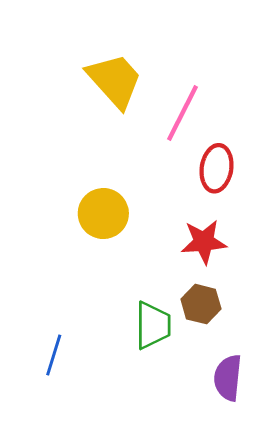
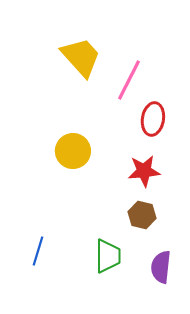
green trapezoid: (153, 325) -> (108, 256), moved

